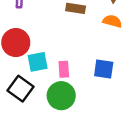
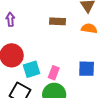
pink rectangle: (64, 69) -> (54, 73), turned 32

